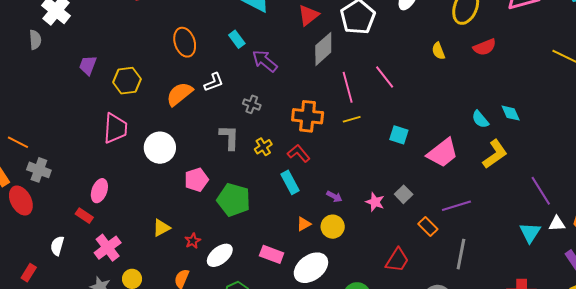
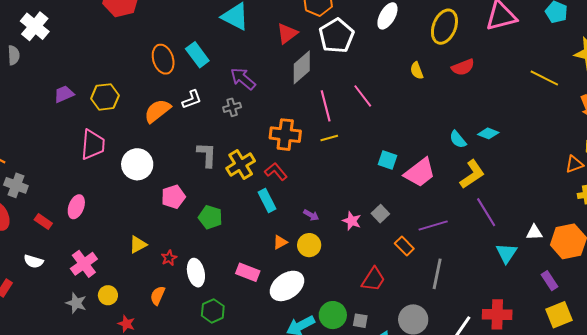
cyan rectangle: (237, 39) -> (197, 55), moved, size x1.4
purple trapezoid: (88, 65) -> (64, 94), moved, turned 45
gray cross: (252, 104) -> (232, 107), moved, turned -36
cyan diamond: (511, 113) -> (488, 133), turned -45
cyan square: (399, 135) -> (387, 160), moved
yellow cross: (263, 147) -> (241, 165), size x1.6
purple line: (541, 191) -> (486, 212), moved
green pentagon: (234, 200) -> (210, 217), size x0.7
red rectangle: (84, 216) -> (43, 221), moved
white triangle: (557, 224) -> (534, 232), moved
white semicircle: (57, 246) -> (34, 261), turned -90
white ellipse: (220, 255) -> (196, 273), turned -64

